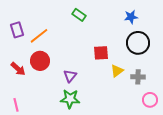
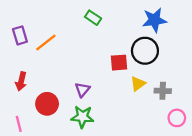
blue star: (131, 17) -> (154, 20), size x1.5
black circle: (138, 43) -> (145, 51), moved
red circle: (40, 61) -> (47, 104), moved
red arrow: (18, 69) -> (21, 81), turned 63

